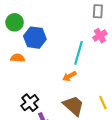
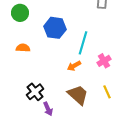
pink cross: (100, 36) -> (104, 61), moved
blue hexagon: (35, 38) -> (55, 28), moved

